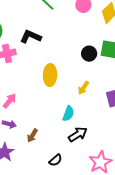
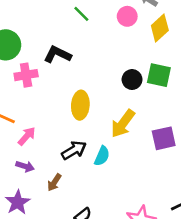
yellow arrow: (83, 88) -> (123, 124), size x1.6
black arrow: (78, 134) -> (74, 150), moved

